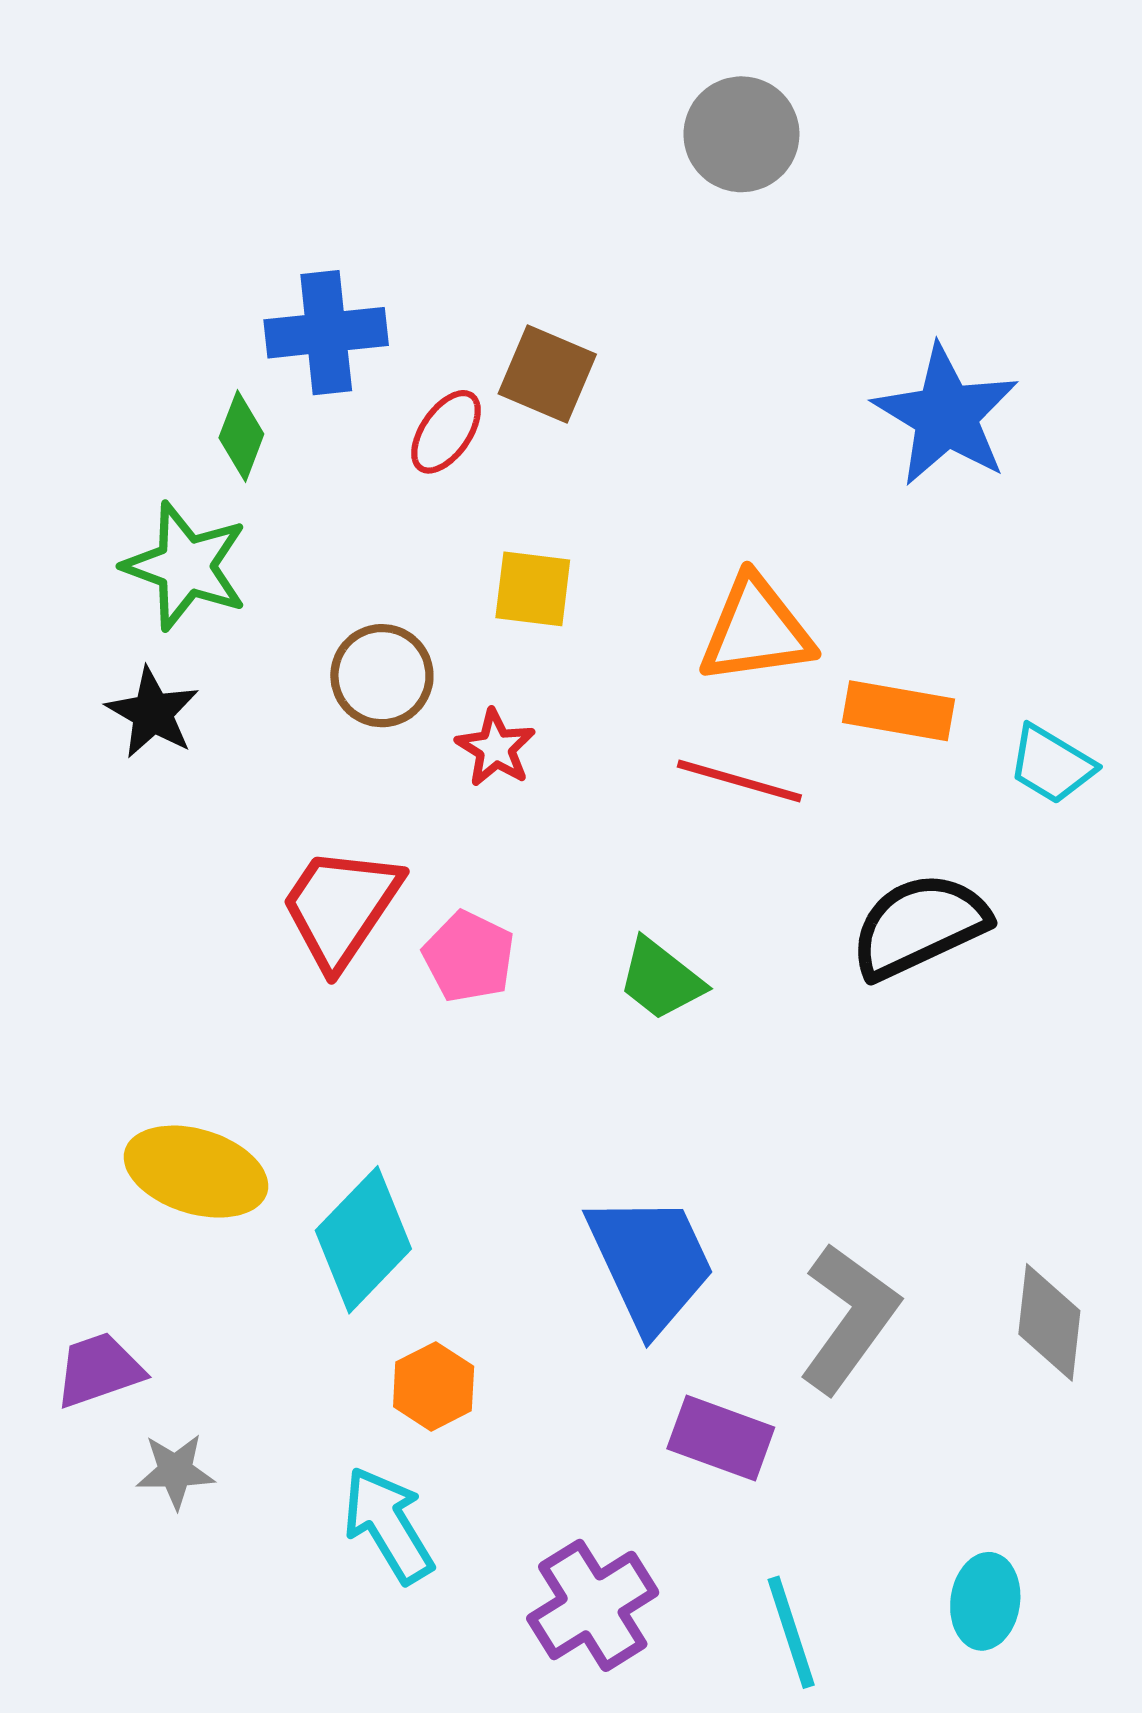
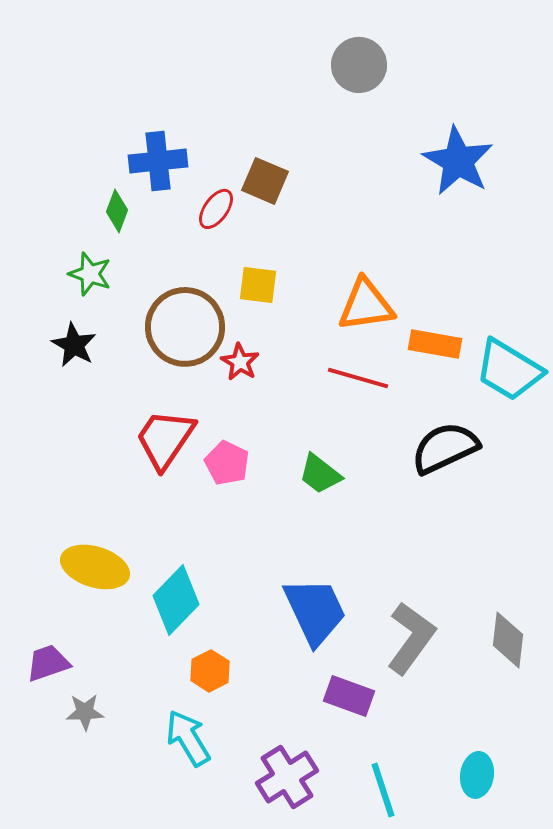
blue star: (946, 415) -> (458, 161), moved
green star: (186, 566) -> (90, 274), size x0.7
brown circle: (382, 676) -> (185, 327), size x1.6
cyan trapezoid: (1051, 764) -> (509, 370), size x1.6

